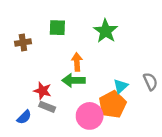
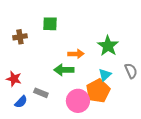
green star: (106, 31) -> (108, 46), moved
orange arrow: (77, 62) -> (76, 54), moved, turned 91
red star: (42, 91) -> (14, 79), moved

